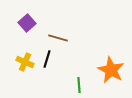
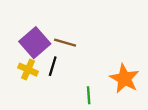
purple square: (27, 23) -> (35, 43), moved, size x1.5

